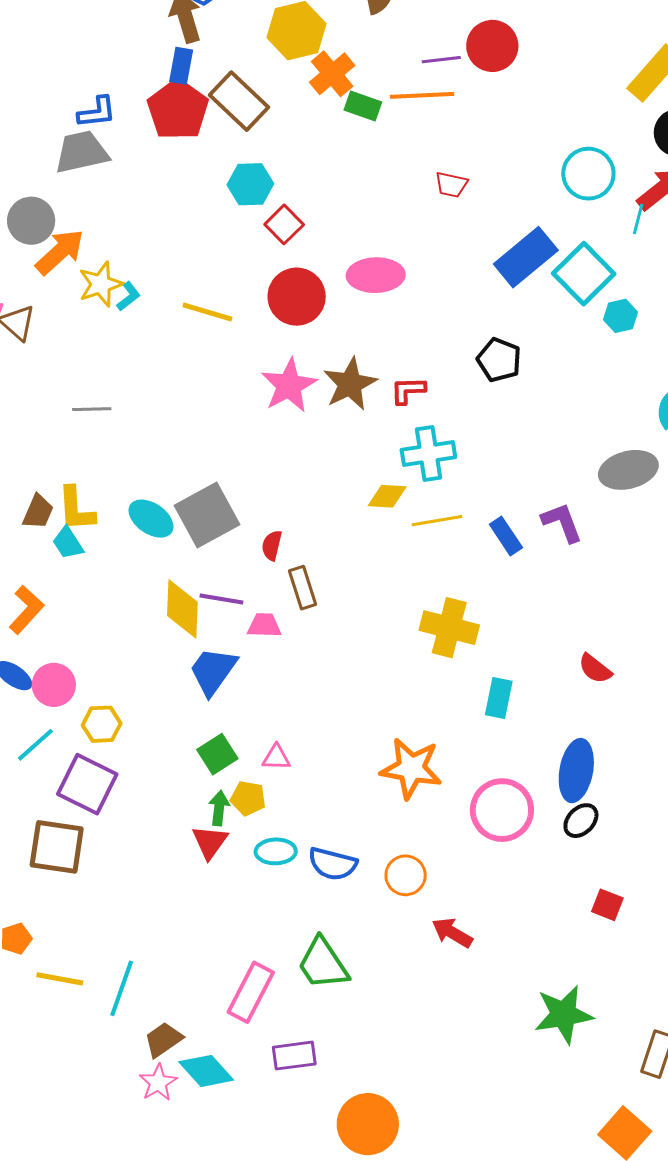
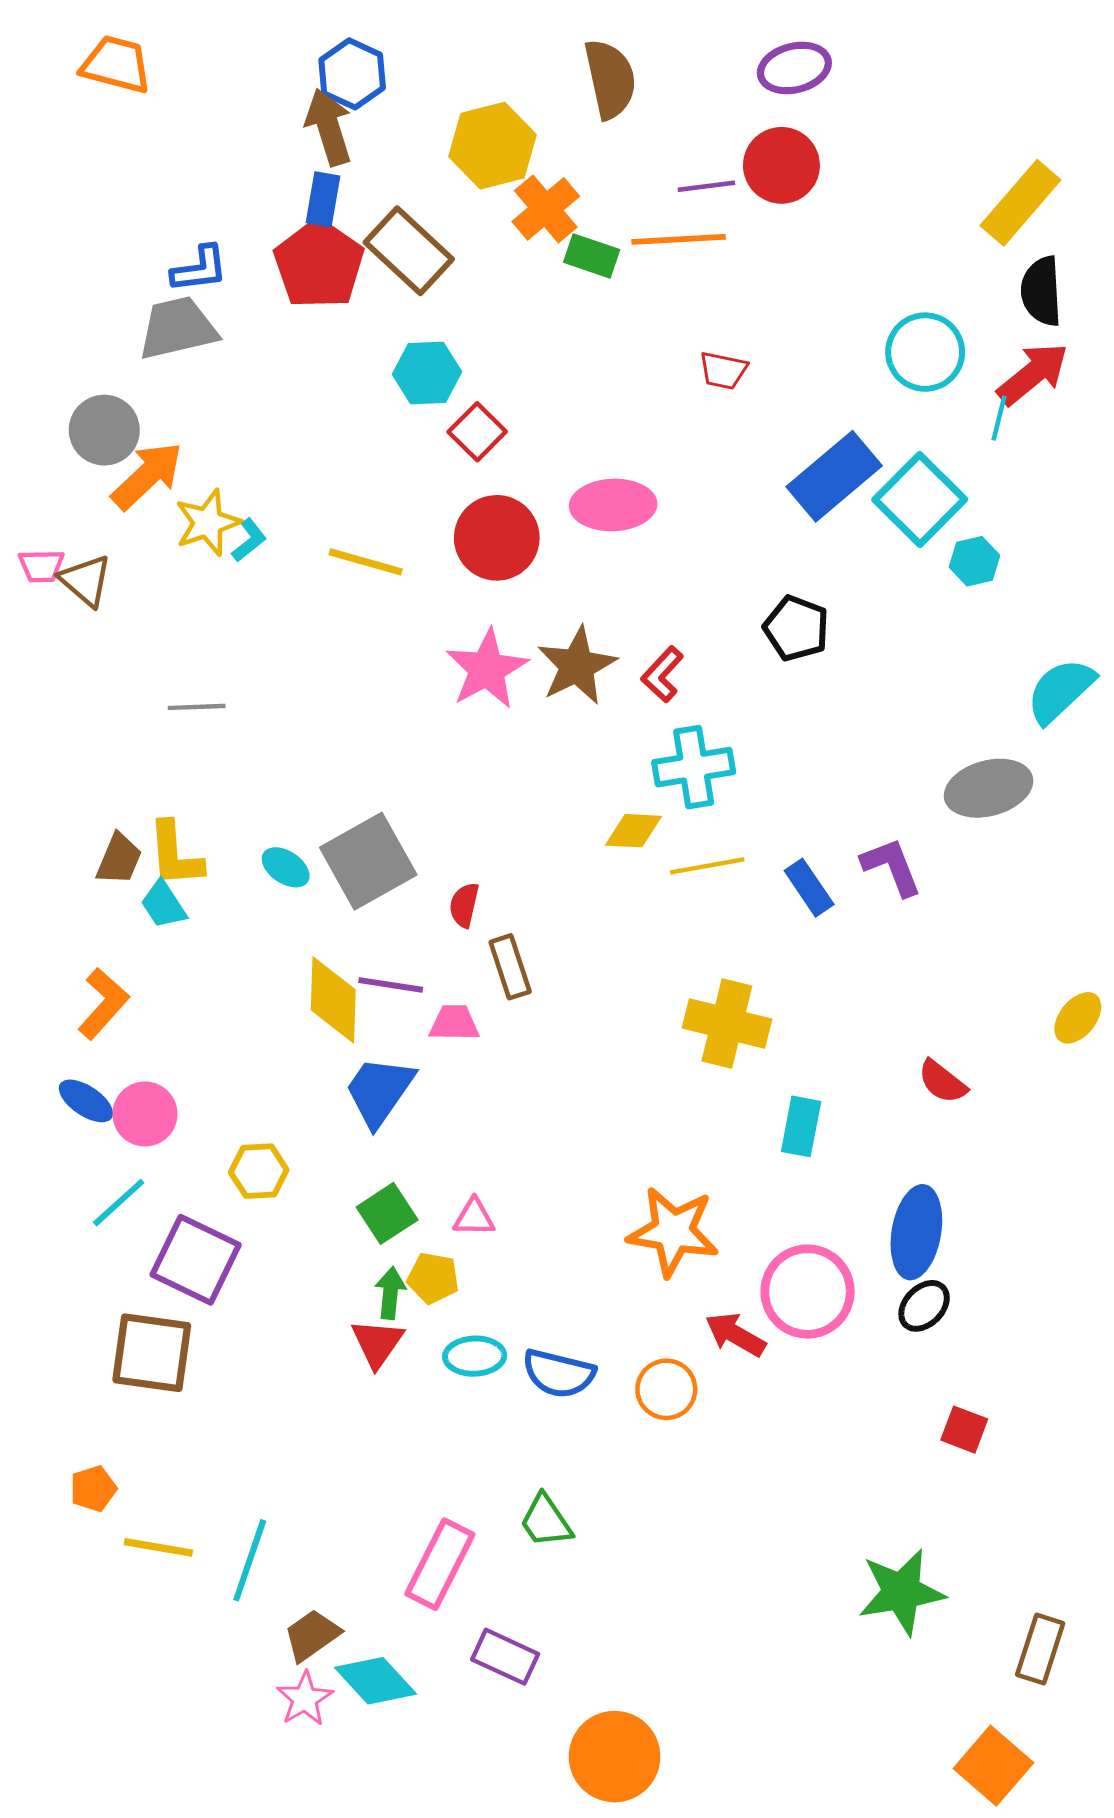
red L-shape: (408, 390) -> (662, 674), turned -45
cyan ellipse: (151, 519) -> (286, 867), size x0.7
yellow hexagon: (102, 724) -> (259, 1171), moved
red arrow: (452, 933) -> (735, 1335), moved
green trapezoid: (323, 964) -> (546, 1521), size x0.7
purple rectangle: (294, 1056) -> (505, 1657), turned 33

